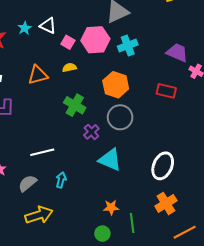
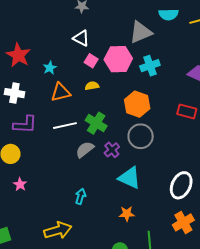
white triangle: (48, 26) -> (81, 38), moved
cyan star: (25, 28) -> (50, 68), moved
white line: (42, 152) -> (65, 126), moved
gray semicircle: (27, 183) -> (85, 150), moved
orange star: (111, 207) -> (127, 214), moved

